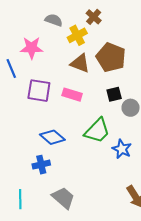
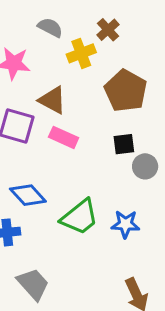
brown triangle: (80, 63) -> (52, 100), moved
green trapezoid: (97, 131) -> (80, 217), moved
blue star: (122, 149) -> (125, 224), turned -30

